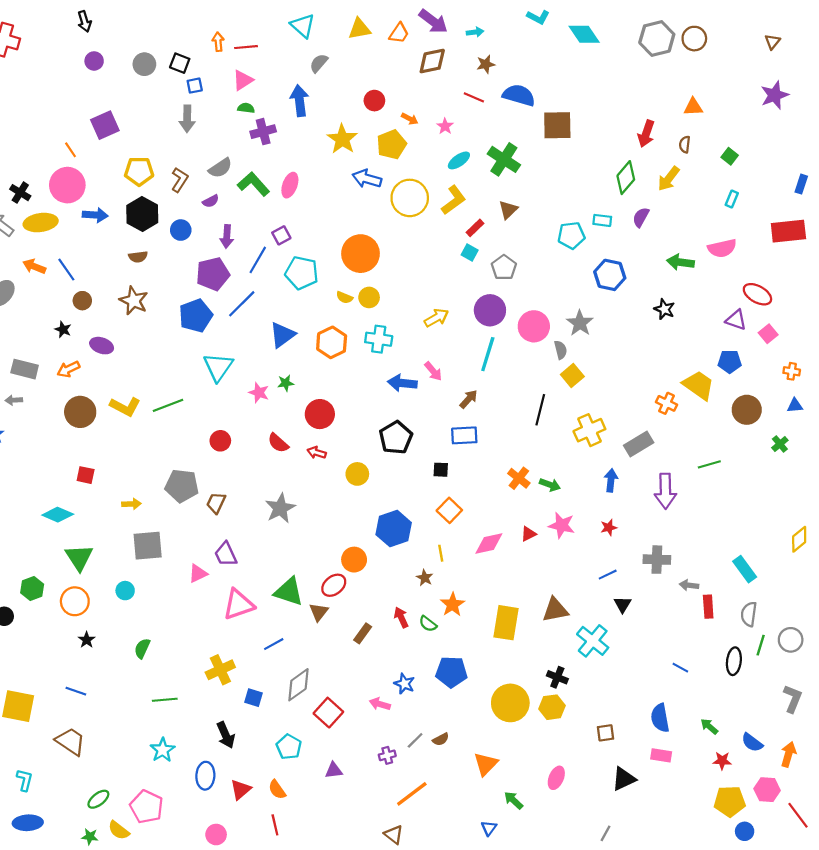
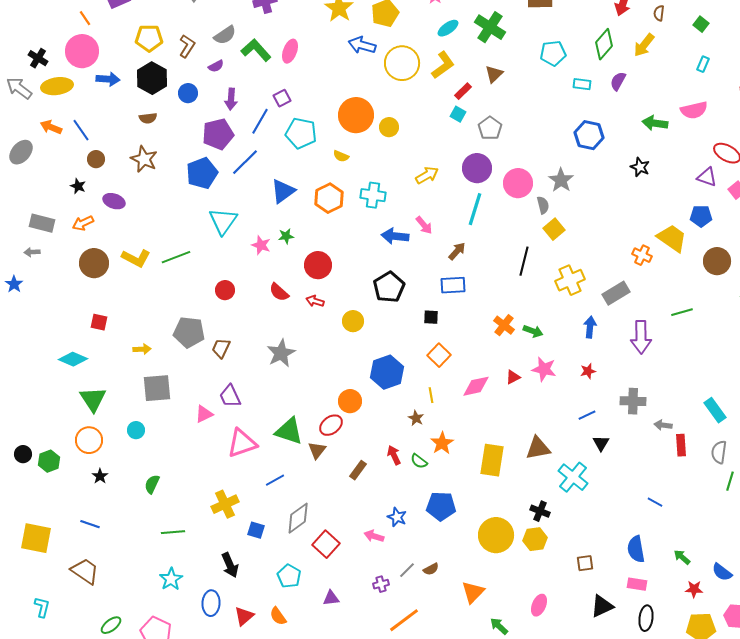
cyan pentagon: (571, 235) -> (553, 53), moved
yellow circle: (369, 297) -> (389, 127), moved
green hexagon: (32, 588) -> (49, 461), moved
black ellipse: (734, 661) -> (646, 618), moved

